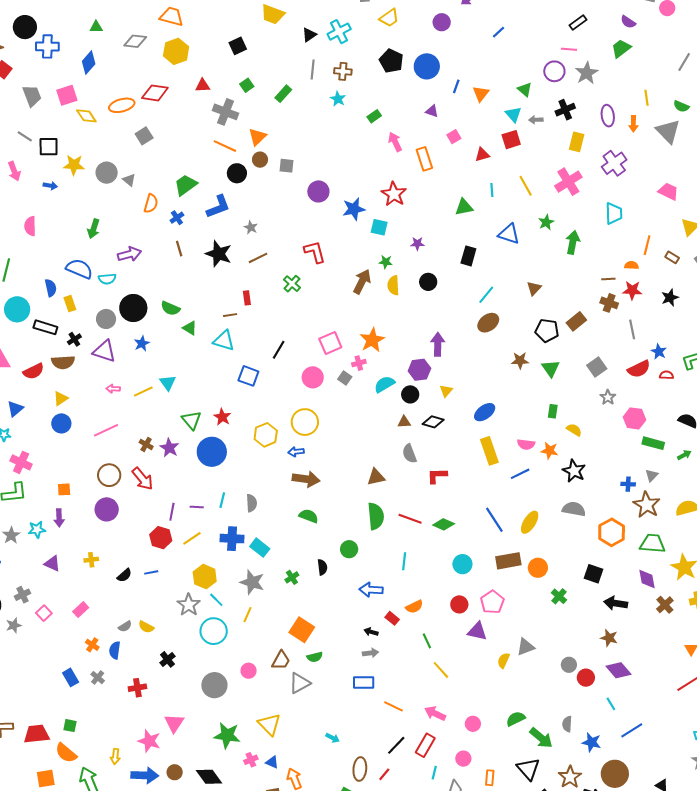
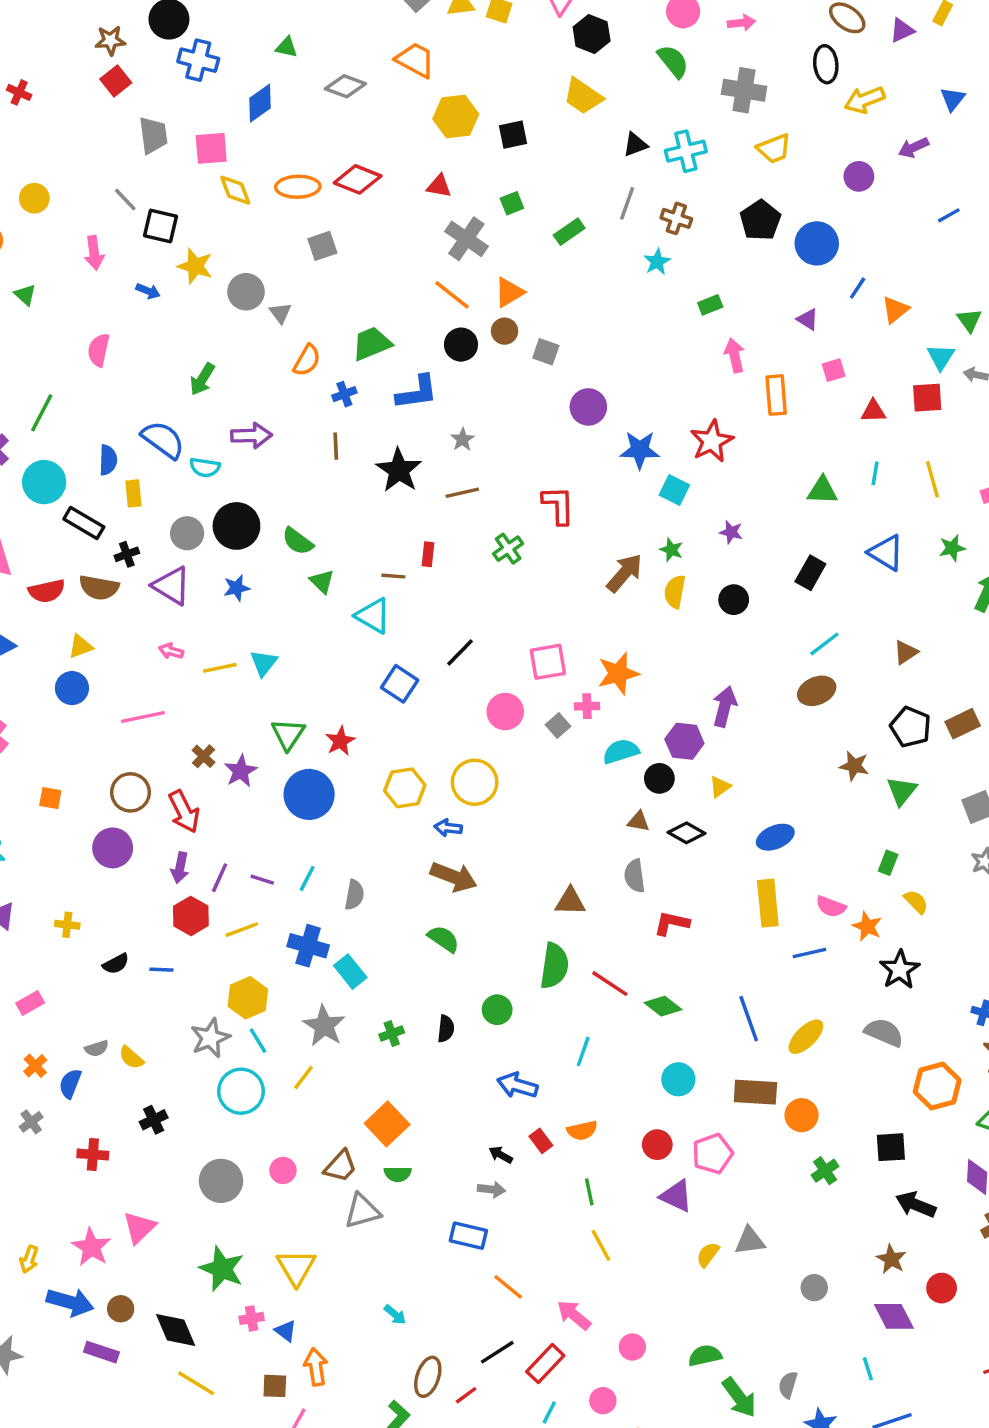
yellow hexagon: (176, 51) -> (456, 117), moved
purple arrow: (59, 518) -> (180, 868), moved
black square: (593, 574) -> (891, 1147), turned -36
red circle: (586, 678) -> (942, 1288), moved

